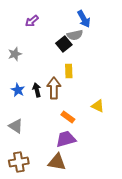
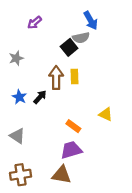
brown arrow: (54, 88) -> (56, 78), moved
black arrow: (37, 90) -> (40, 97), turned 56

